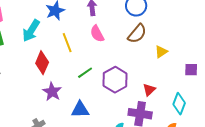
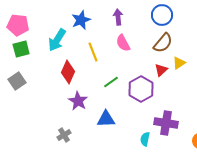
yellow triangle: (161, 52) -> (179, 63), moved
red triangle: (149, 90) -> (161, 70), moved

